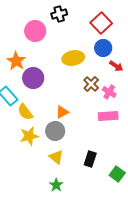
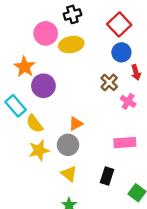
yellow ellipse: (73, 58) -> (71, 45), moved
red arrow: (116, 66) -> (136, 72), turned 40
brown cross: (91, 84) -> (109, 82), moved
pink rectangle: (108, 116) -> (125, 143), moved

